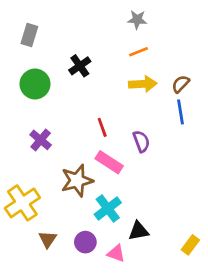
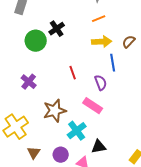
green circle: (35, 84) -> (36, 41), moved
blue line: (181, 112) -> (113, 63), moved
pink rectangle: (109, 162) -> (93, 106), moved

